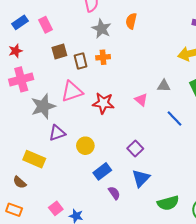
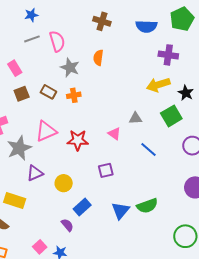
brown square: (59, 51) -> (22, 94), moved
brown rectangle: (81, 61) -> (48, 92), moved, turned -42
purple square: (135, 148) -> (106, 170), moved, turned 35
purple semicircle: (114, 193) -> (67, 225), moved
green semicircle: (168, 203) -> (147, 206), moved

